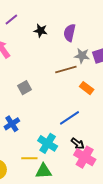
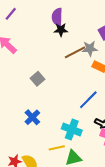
black star: (41, 31) -> (61, 30), moved
purple semicircle: (70, 33) -> (57, 17), moved
gray star: (82, 56) -> (90, 49), moved

